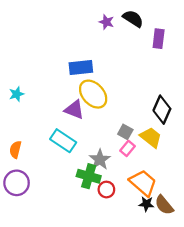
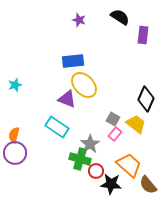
purple star: (106, 22) -> (79, 20), moved
purple circle: (17, 183) -> (15, 153), moved
black star: (146, 204) -> (111, 184), moved, size x1.5

